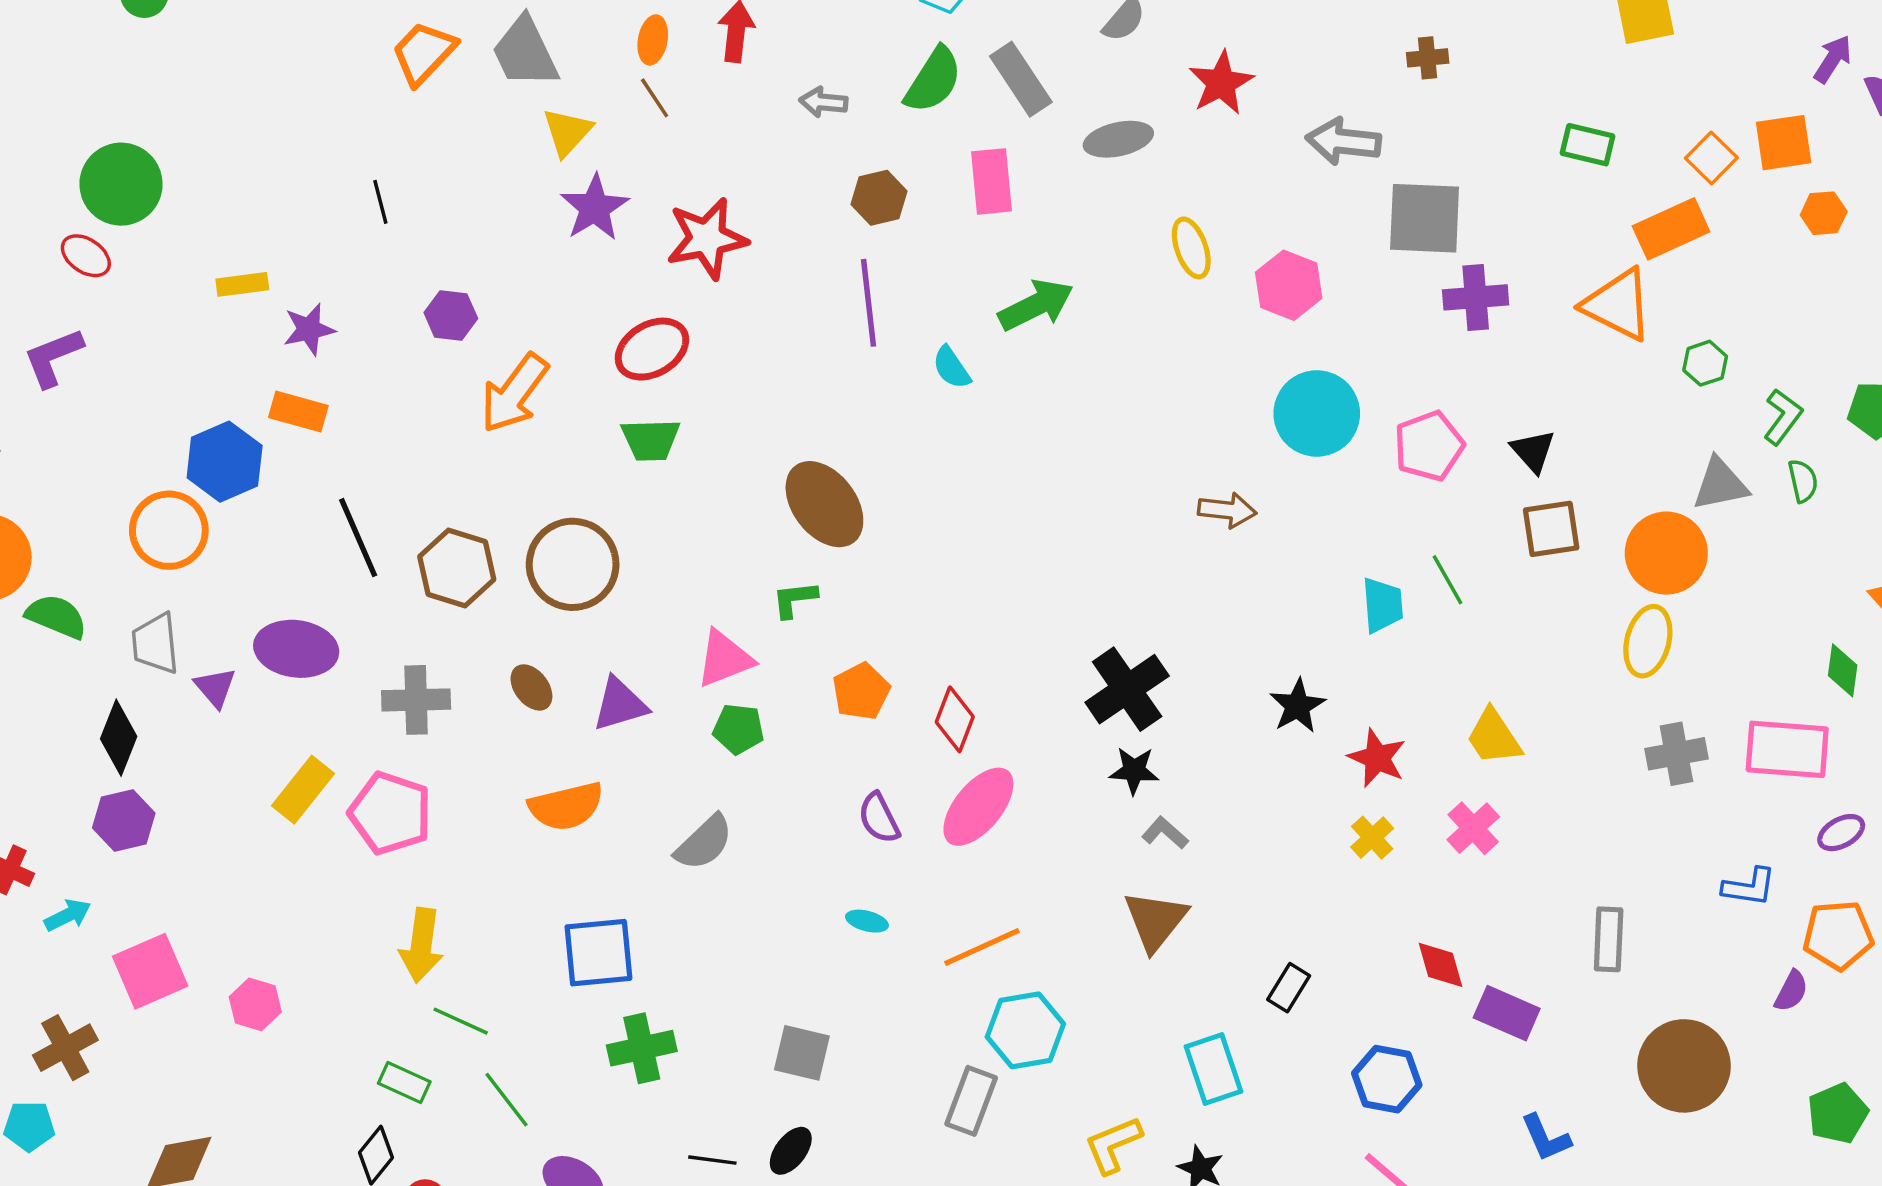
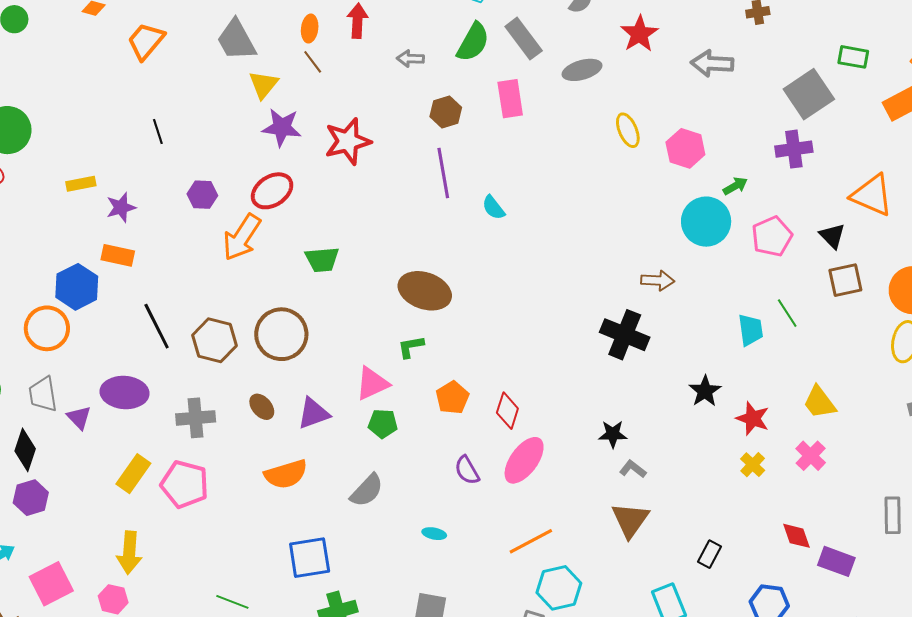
orange trapezoid: (424, 53) -> (146, 41), moved
purple star: (594, 208) -> (282, 127), turned -30
gray square: (1425, 218) -> (809, 94), moved, turned -33
green arrow: (1036, 305) -> (735, 186), moved, size x0.6
orange triangle: (1618, 305) -> (872, 195), moved
red ellipse: (652, 349) -> (272, 191), moved
brown ellipse: (824, 504) -> (425, 291), turned -30
black cross: (1127, 689) -> (625, 335), moved, turned -30
cyan ellipse: (867, 921) -> (434, 534), moved
yellow arrow: (421, 945) -> (129, 553), moved

